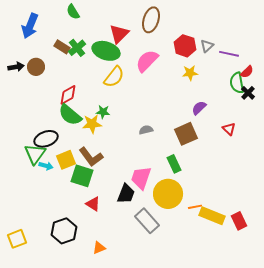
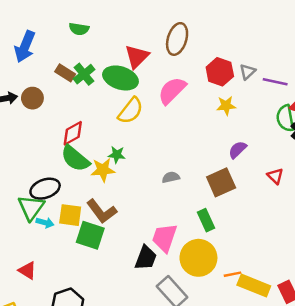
green semicircle: (73, 12) -> (79, 29), turned -49
yellow square: (66, 160) -> (70, 215), turned 30
red triangle: (93, 204) -> (27, 270), moved

